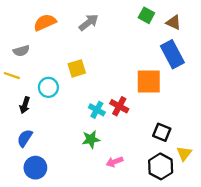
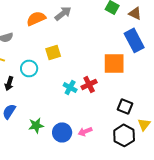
orange semicircle: (45, 22) -> (36, 18), moved
red cross: (119, 106) -> (89, 84), turned 35
green star: (91, 139) -> (36, 125), moved
blue circle: (35, 168) -> (62, 132), moved

